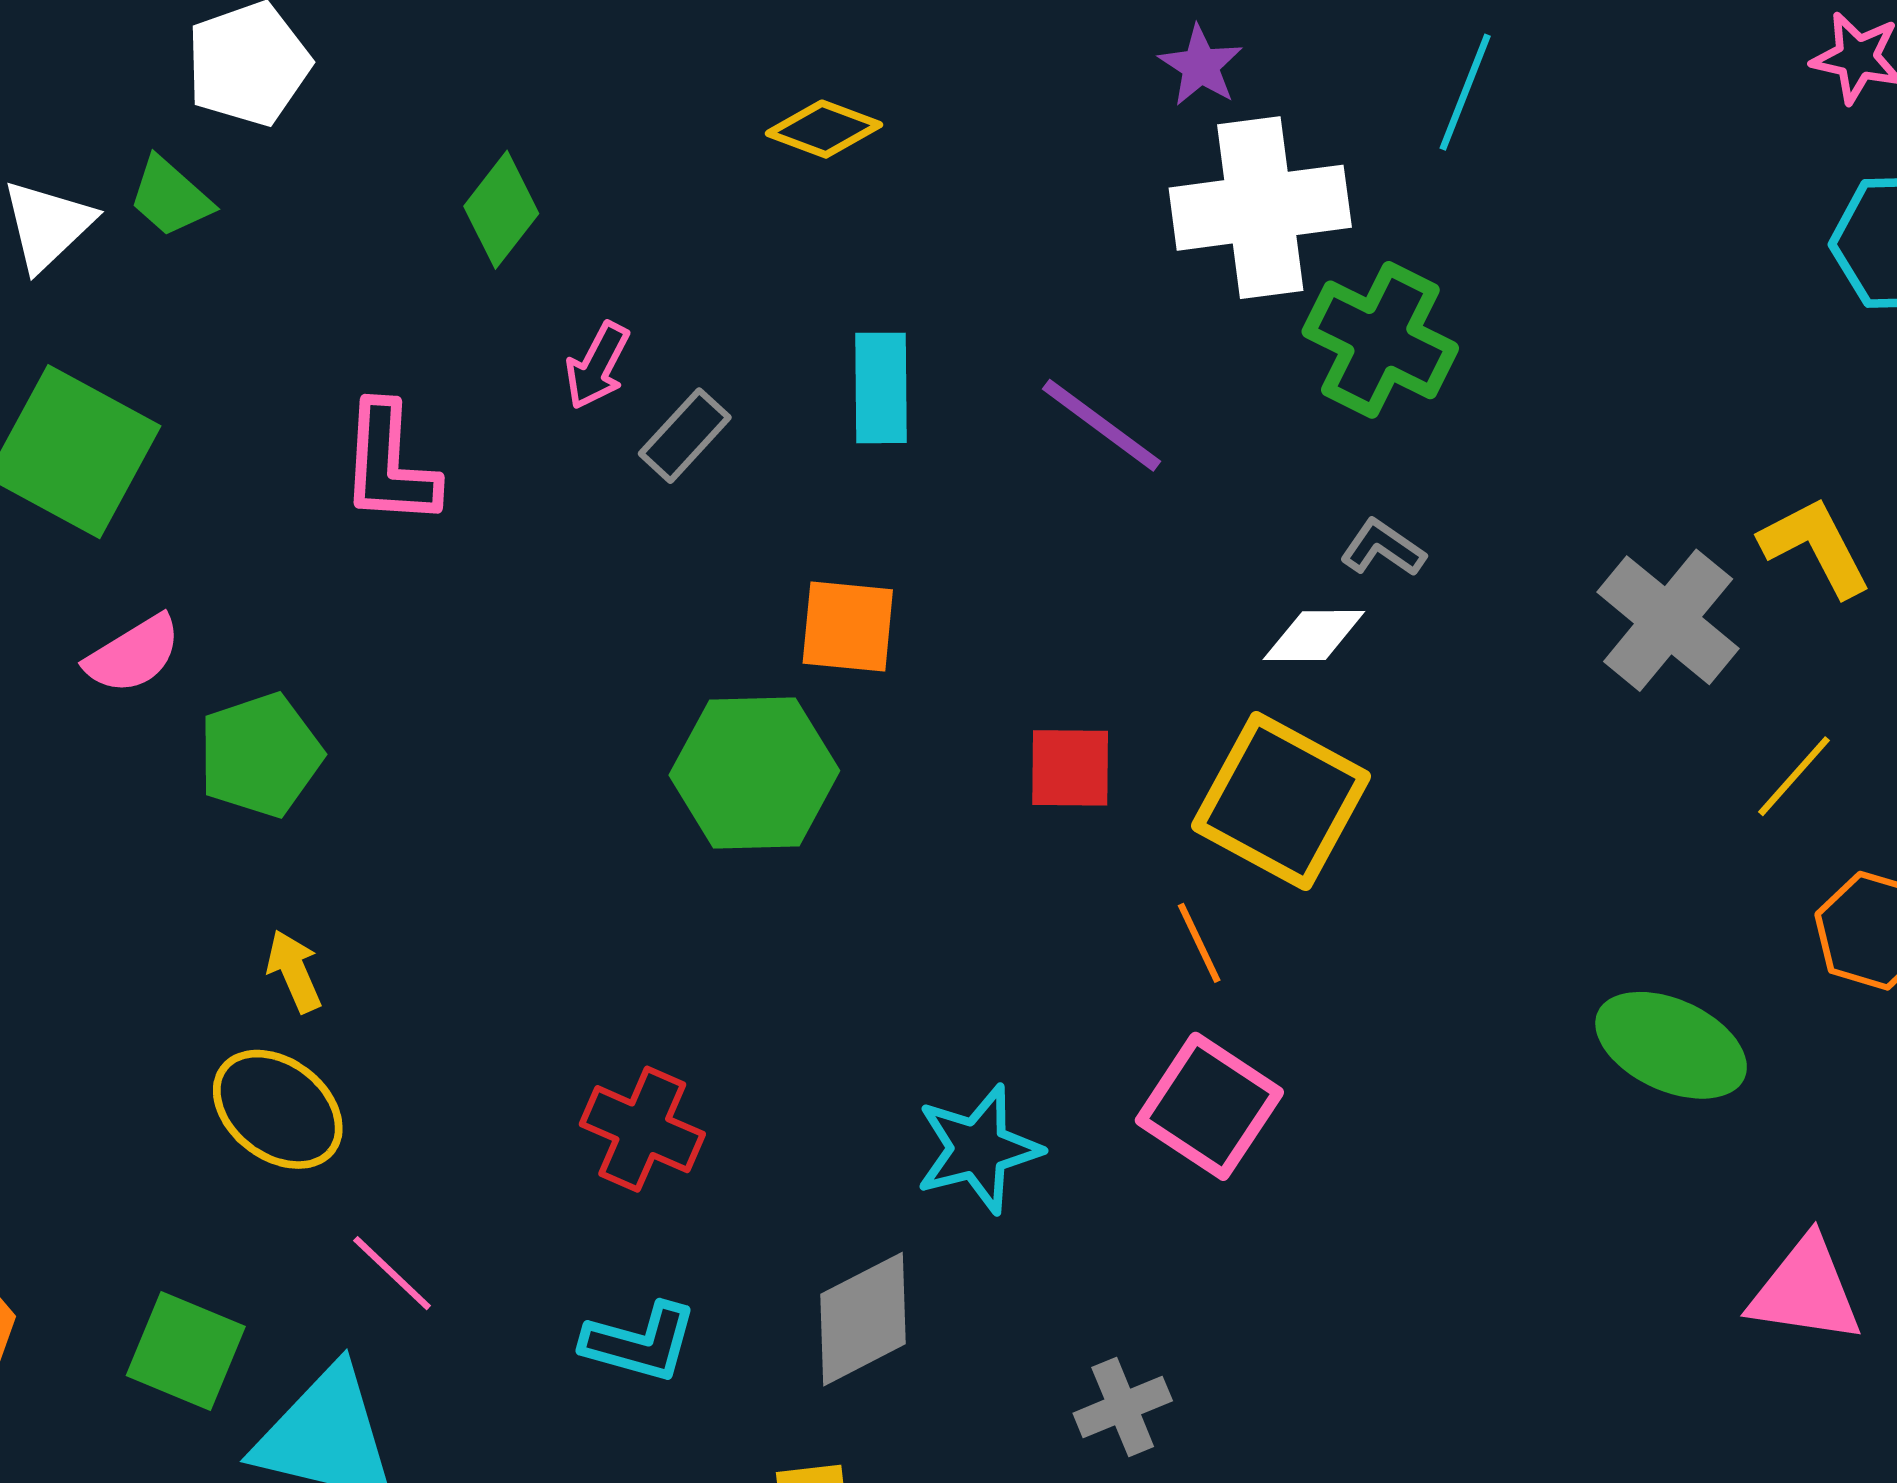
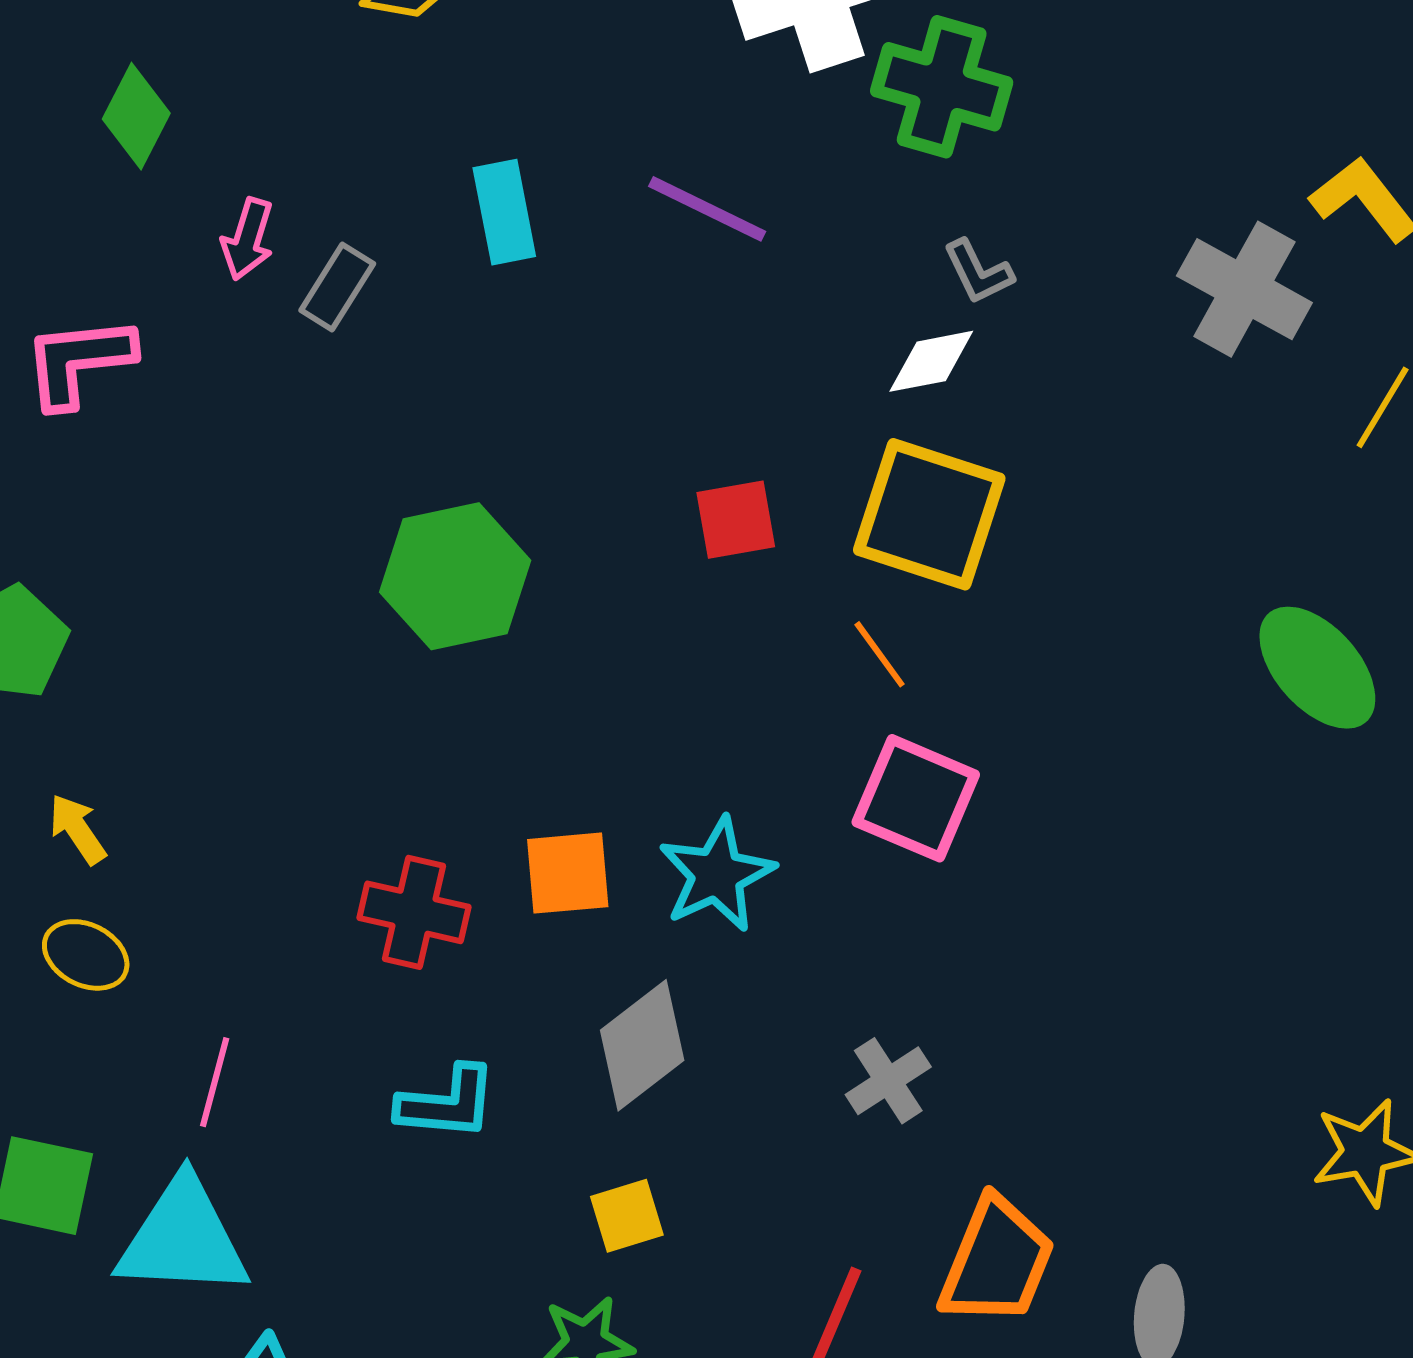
pink L-shape: (389, 464) -> (79, 361), turned 91
gray L-shape: (1383, 548) -> (978, 272), turned -140
orange square: (848, 627) -> (568, 873), moved
green ellipse: (1671, 1045) -> (1317, 668), turned 34
yellow ellipse: (278, 1109) -> (86, 955), size x0.7
pink line: (392, 1273) -> (215, 1082), turned 72

